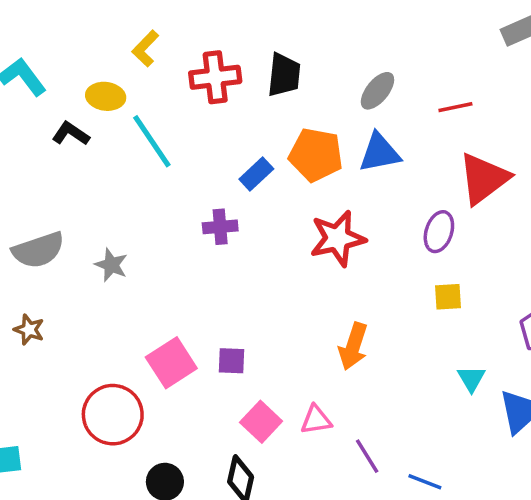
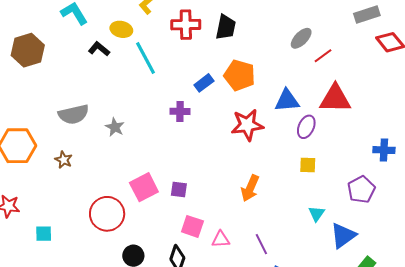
gray ellipse: (377, 91) -> (301, 38), moved
red line: (455, 107) -> (323, 56), turned -30
blue triangle: (380, 153) -> (287, 100), moved
red triangle: (484, 178) -> (335, 99), turned 32
pink triangle: (316, 420) -> (221, 239), moved
pink square: (261, 422) -> (192, 226), turned -30
purple line: (367, 456) -> (261, 244), moved

